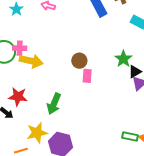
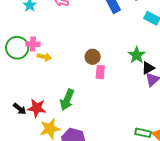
yellow arrow: (31, 61) -> (44, 57), size x0.6
red star: (18, 97) -> (37, 108), moved

